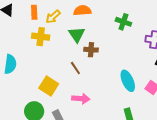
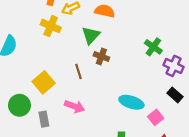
green cross: (123, 22) -> (153, 47), moved
cyan ellipse: (128, 81) -> (131, 102), turned -65

